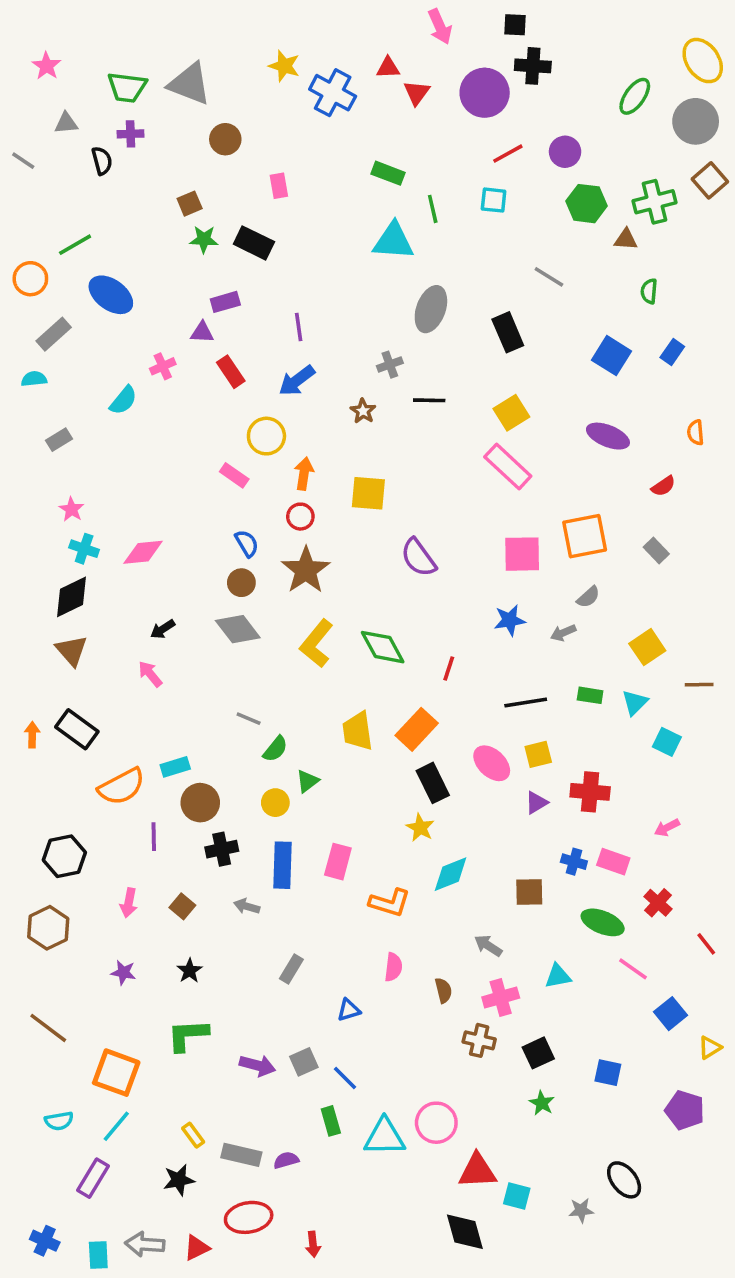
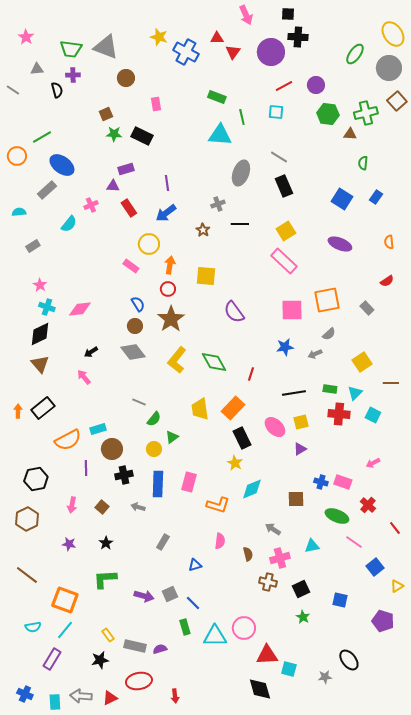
gray line: (549, 277) -> (279, 157), moved
gray rectangle: (54, 334) -> (47, 190), moved
red semicircle: (663, 486) -> (387, 281), moved
black rectangle: (77, 729) -> (43, 408), turned -75
red cross: (590, 792) -> (339, 414), moved

